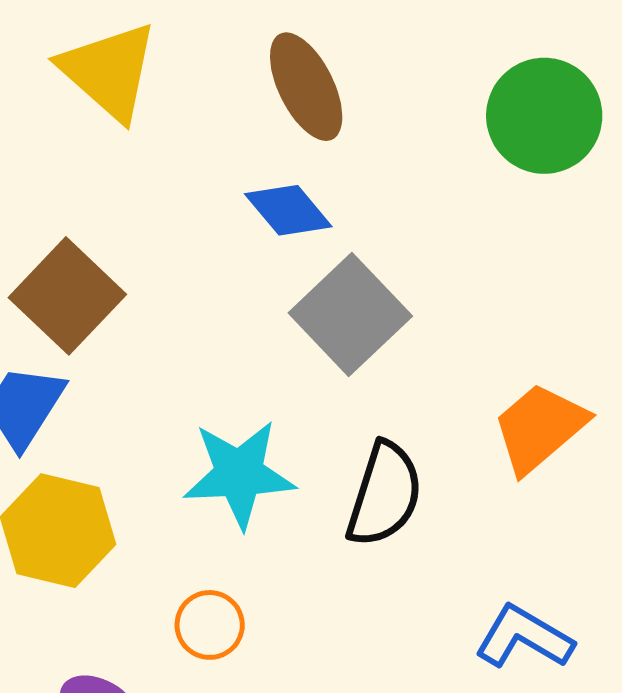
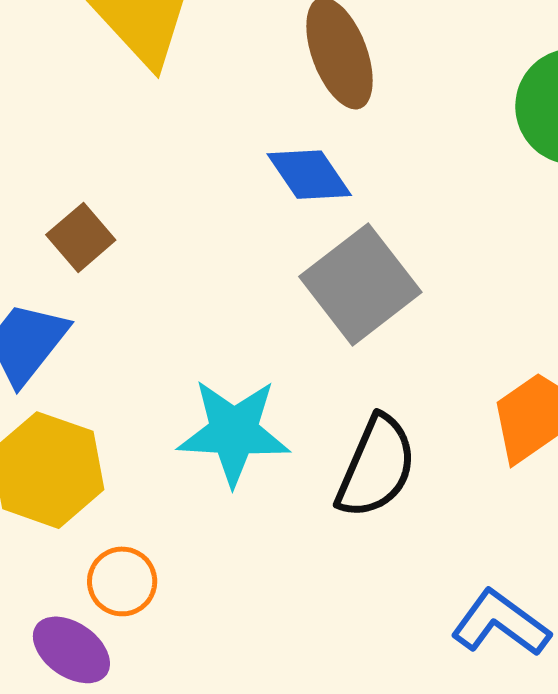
brown square: (67, 296) -> (81, 237), size x0.6
orange circle: (210, 625) -> (122, 581), moved

